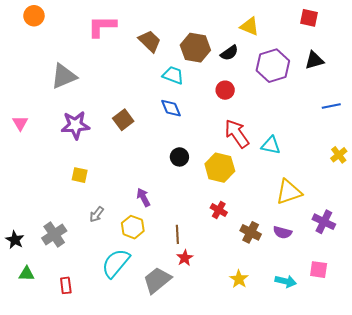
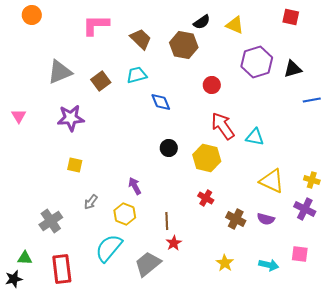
black semicircle: (229, 53) -> (202, 22), moved
black triangle: (314, 60) -> (293, 69), moved
cyan trapezoid: (173, 75) -> (137, 75), moved, turned -35
brown square: (123, 120) -> (101, 81), moved
yellow cross: (339, 155) -> (312, 180), moved, turned -35
yellow triangle: (289, 192) -> (272, 181), turned 44
black star: (15, 240) -> (14, 279), moved, turned 30
red rectangle: (66, 285) -> (62, 269), size x1.8

